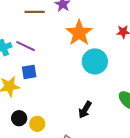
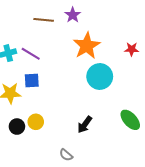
yellow circle: (37, 124) -> (36, 122), moved

